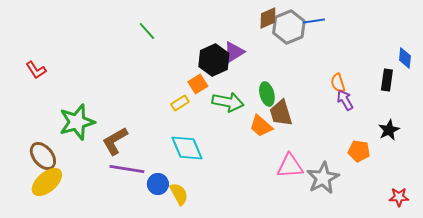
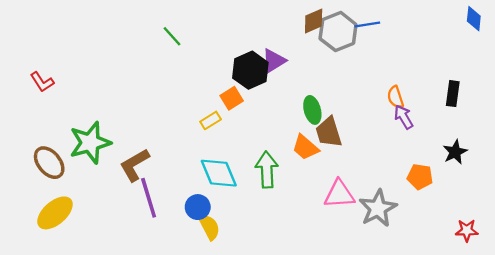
blue diamond: (405, 58) -> (474, 19), moved
green arrow: (228, 102) -> (267, 170), moved, turned -104
brown ellipse: (43, 156) -> (49, 163), moved
purple line: (127, 169) -> (149, 198), turned 64
blue circle: (158, 184) -> (198, 207), moved

